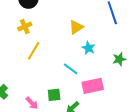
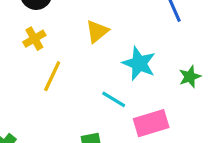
yellow triangle: (76, 27) -> (97, 31), moved
cyan star: (88, 48) -> (139, 63), size x1.5

